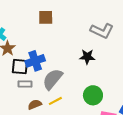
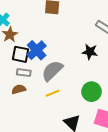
blue cross: (35, 61) -> (37, 50), turned -30
brown semicircle: (35, 105) -> (19, 89), moved

